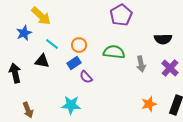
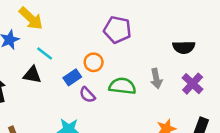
purple pentagon: (121, 15) -> (117, 30), moved, turned -30
orange circle: (79, 45) -> (94, 62), moved
green semicircle: (114, 52) -> (122, 86), moved

